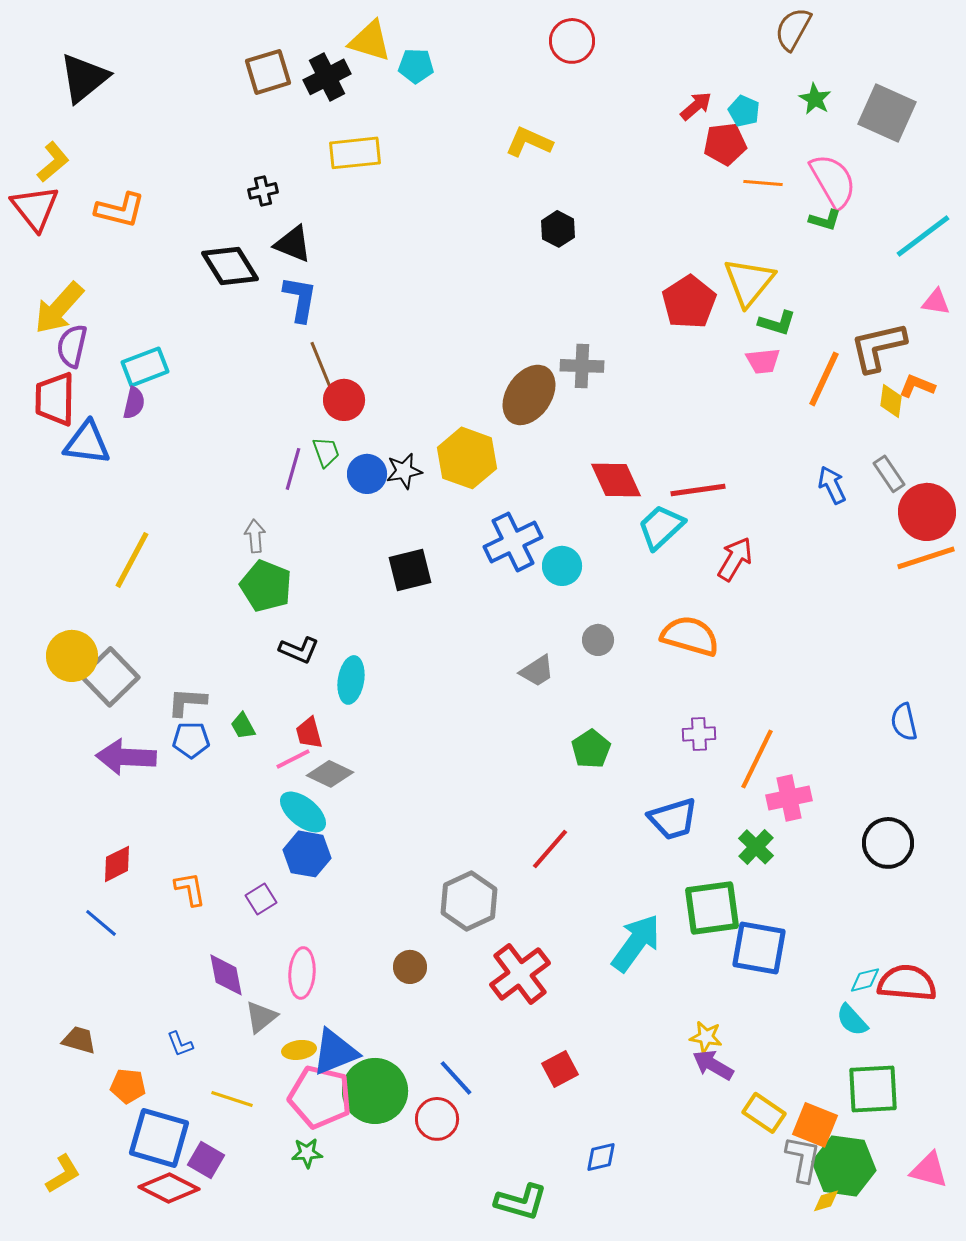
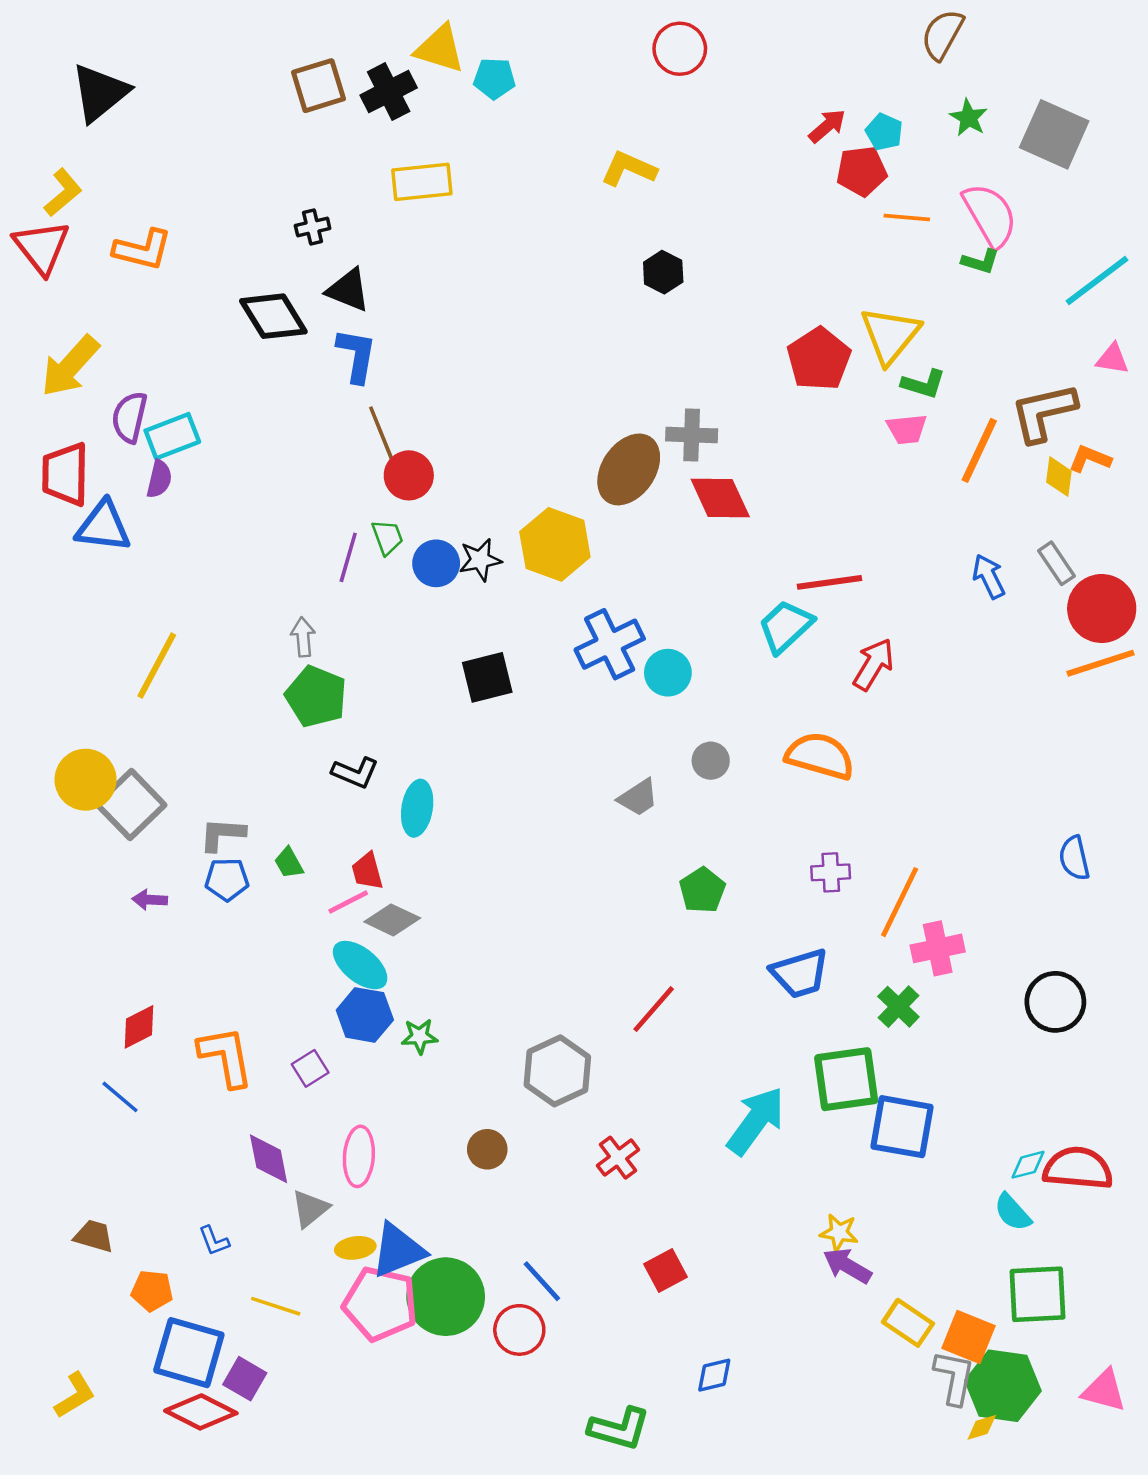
purple semicircle: (72, 346) -> (130, 417), moved
red diamond: (616, 480) -> (720, 498), moved
purple arrow: (126, 757) -> (150, 900), size x0.5
orange L-shape: (190, 889) -> (226, 1057), size x1.5
red cross: (520, 974) -> (618, 1158), size x0.6
green star: (307, 1153) -> (419, 1036), moved

